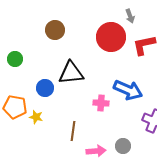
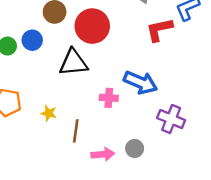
red circle: (111, 37) -> (92, 26), moved
blue circle: (45, 88) -> (32, 40), moved
yellow star: (36, 117) -> (49, 113), moved

